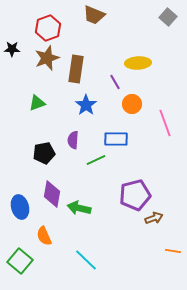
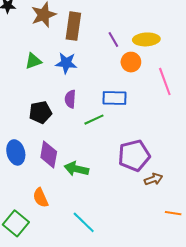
yellow ellipse: (138, 63) -> (146, 39), moved
blue star: (86, 105) -> (66, 63), moved, turned -30
blue ellipse: (20, 207) -> (16, 152), moved

